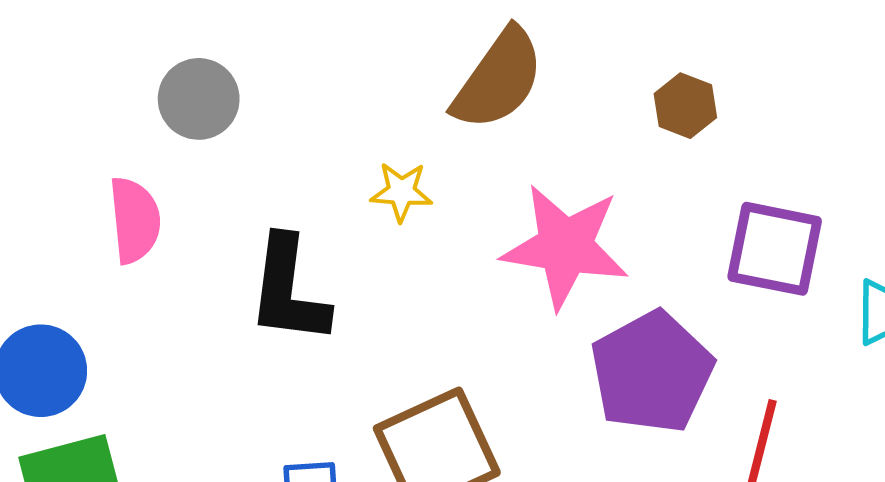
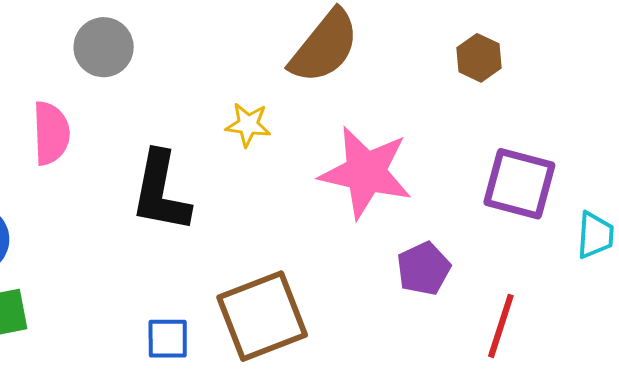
brown hexagon: (685, 106) -> (479, 58), moved
purple pentagon: (652, 372) -> (424, 269), size x0.6

